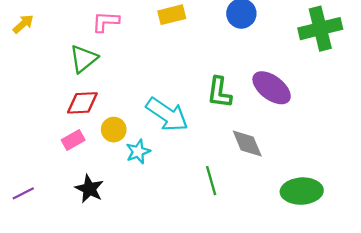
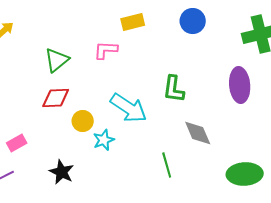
pink L-shape: (106, 22) -> (106, 50), moved
purple ellipse: (272, 88) -> (240, 85), moved, turned 48
pink rectangle: (73, 140) -> (17, 143), moved

